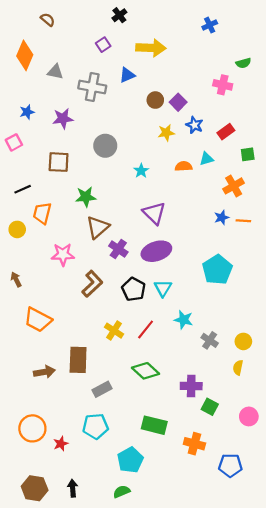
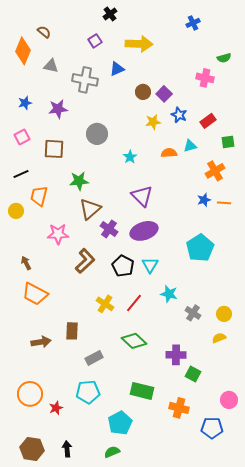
brown semicircle: (48, 20) -> (44, 32), moved
pink square: (14, 142) -> (22, 137), moved
brown arrow: (16, 279) -> (26, 263), moved
brown rectangle: (78, 360) -> (72, 331), size x0.7
yellow semicircle: (238, 368) -> (219, 338), turned 56
pink circle: (249, 416) -> (229, 400), moved

